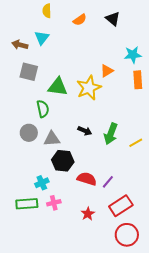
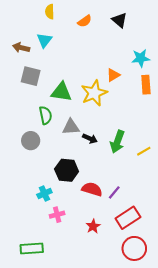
gray triangle: (52, 139) -> (71, 127), moved
green rectangle: (27, 204) -> (32, 248), moved

